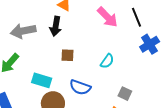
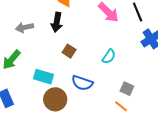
gray arrow: (23, 31) -> (24, 27), size x0.7
brown square: (68, 55) -> (69, 51), turned 32

